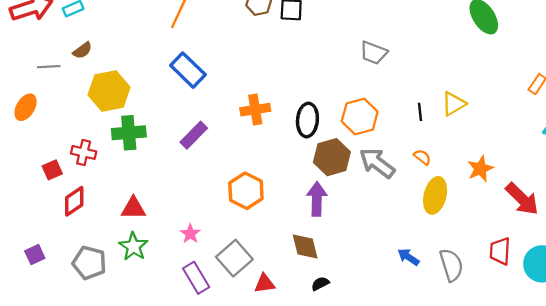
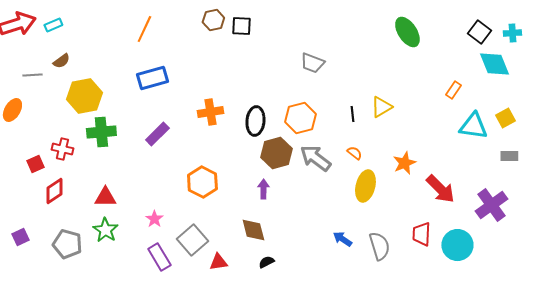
blue rectangle: (188, 70) -> (152, 78), turned -60
purple arrow: (317, 199) -> (263, 189), size x0.7

